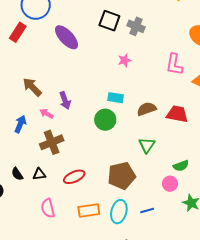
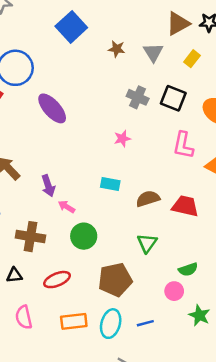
black square: (109, 21) -> (173, 98), moved
pink arrow: (47, 114) -> (67, 207), moved
green circle: (105, 120) -> (84, 236), moved
brown cross: (52, 142) -> (31, 237), turned 30

